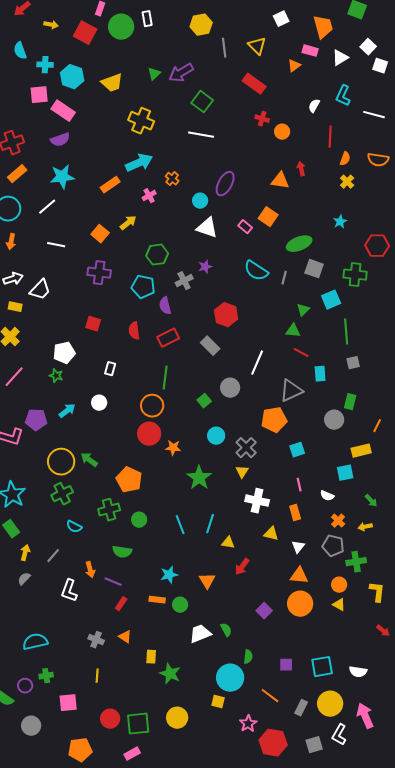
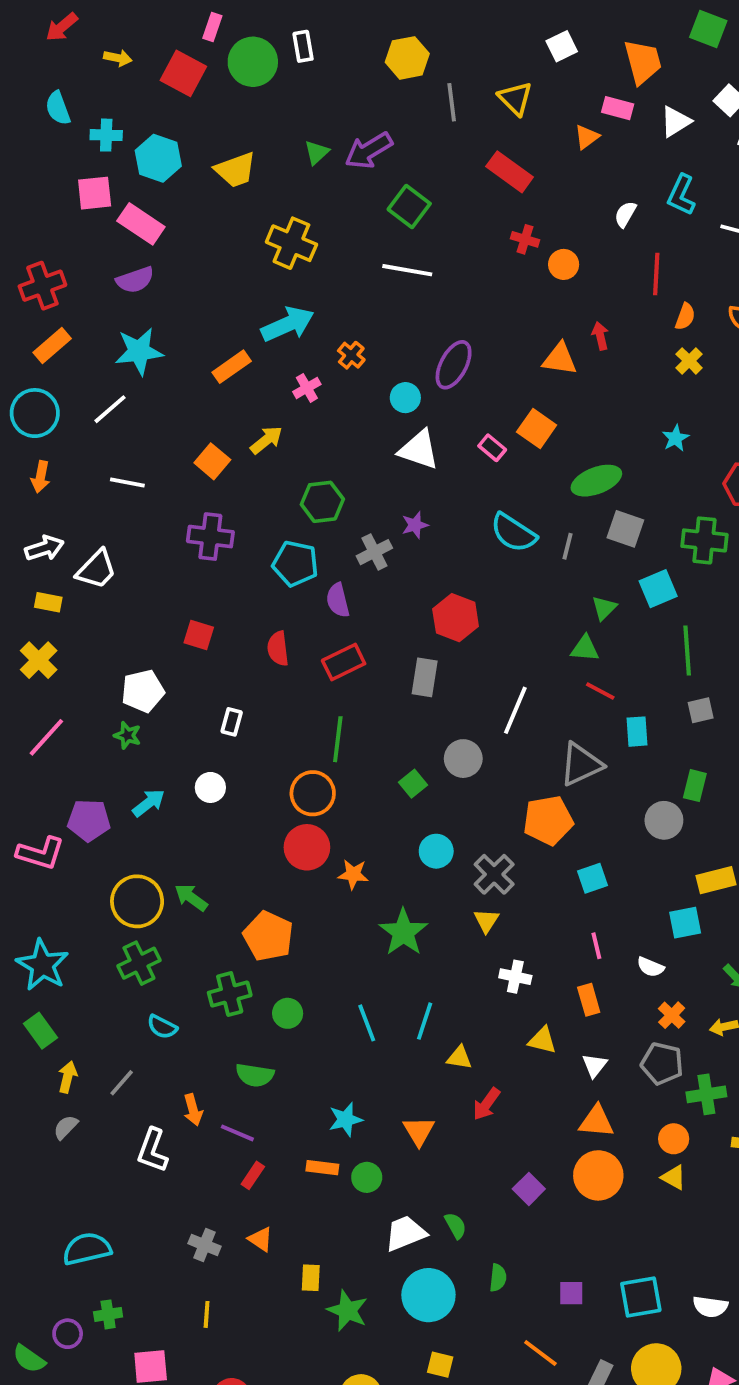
gray rectangle: (210, 346) -> (425, 677), turned 54
white cross: (257, 501) -> (515, 977), size x0.7
cyan circle: (230, 678) -> (428, 1295), moved

